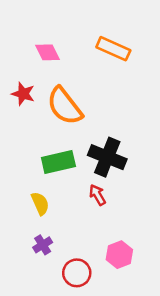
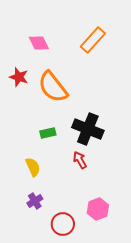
orange rectangle: (113, 49) -> (93, 40), turned -72
green rectangle: (58, 162) -> (48, 133), size x0.6

